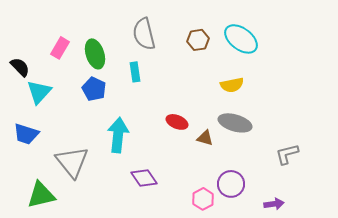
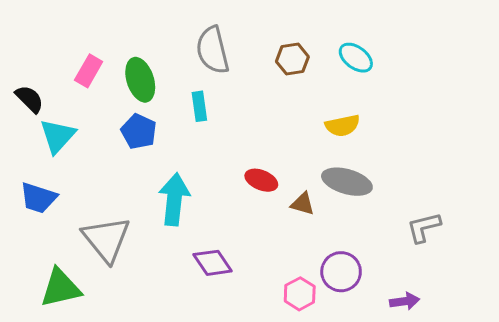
cyan ellipse: (241, 39) -> (356, 58), size x0.7

